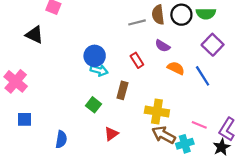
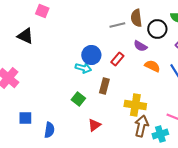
black circle: (181, 15) -> (157, 29), moved
blue circle: (95, 56) -> (91, 55), moved
red rectangle: (137, 60) -> (117, 59), turned 72
blue square: (24, 119) -> (25, 118), moved
brown arrow: (164, 135) -> (141, 126), turned 75

